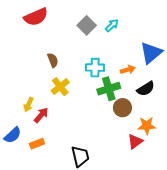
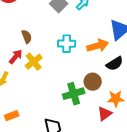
orange arrow: (128, 70) -> (98, 46), size x1.5
green cross: (109, 89) -> (74, 94), moved
red arrow: (41, 115) -> (16, 57), moved

